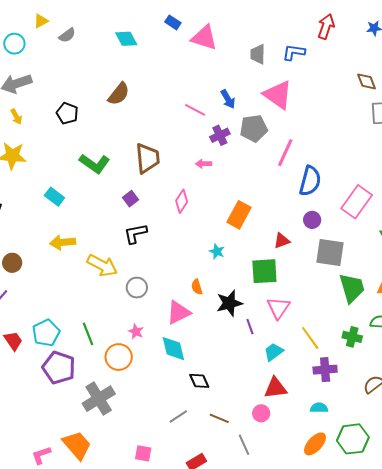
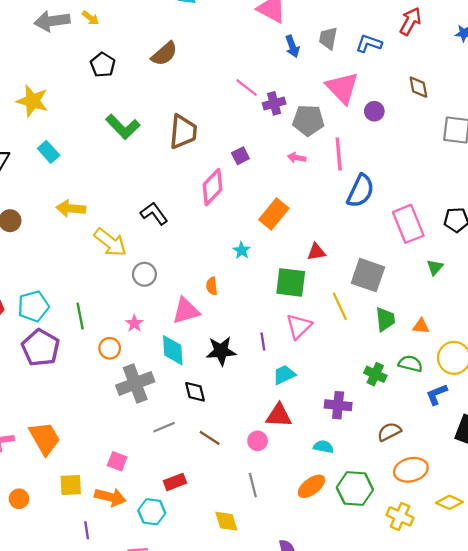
brown diamond: (367, 81) -> (418, 87), moved
blue arrow: (228, 99) -> (292, 46), moved
yellow arrow: (16, 117) -> (91, 18), moved, turned -35
purple cross: (220, 135) -> (274, 103), moved
pink line: (285, 153) -> (339, 154), turned -40
pink arrow: (204, 164) -> (297, 158), moved
cyan rectangle: (54, 197) -> (49, 152), moved
purple square: (131, 199) -> (240, 156), moved
pink diamond: (182, 201) -> (212, 187), size x1.4
pink rectangle: (357, 202) -> (408, 224), turned -68
purple circle: (312, 220) -> (374, 111), moved
black L-shape: (135, 234) -> (154, 214), turned 55
green trapezoid: (352, 288) -> (385, 319), size x0.7
black star: (229, 303) -> (221, 351), moved
yellow line: (310, 338) -> (340, 306), moved
orange circle: (119, 357) -> (110, 348), size x0.7
gray cross: (99, 399) -> (135, 383), moved
gray line: (244, 445) -> (253, 485), moved

